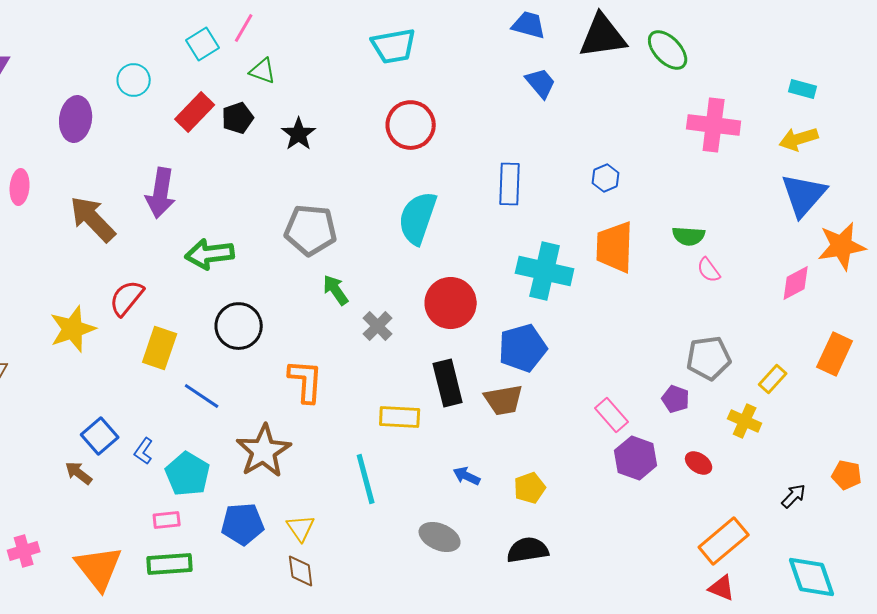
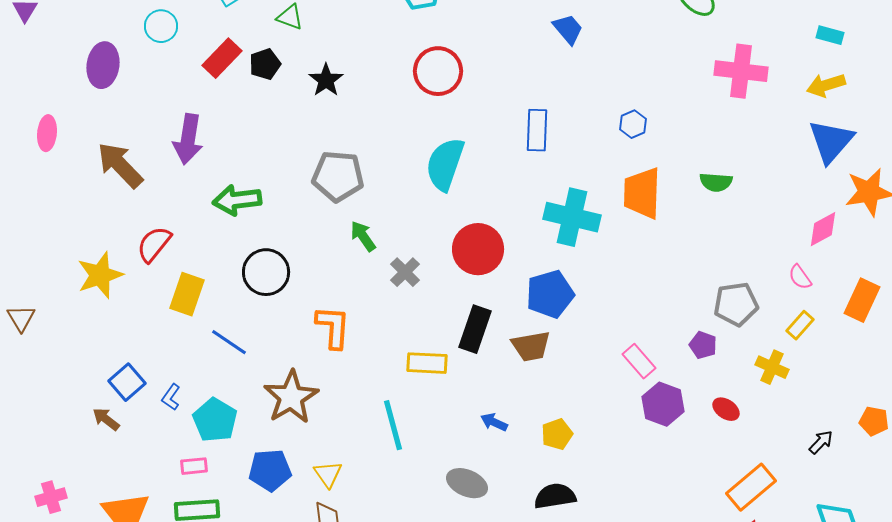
pink semicircle: (709, 270) -> (800, 277), moved
black rectangle: (448, 383) -> (475, 329), turned 33

